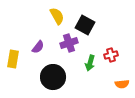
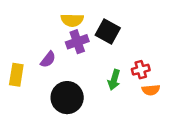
yellow semicircle: (57, 16) -> (72, 20), turned 120
purple cross: (69, 43) -> (77, 42), moved
orange semicircle: (122, 84) -> (151, 90), moved

